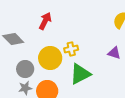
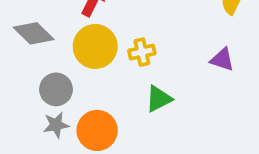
yellow circle: (50, 58) -> (95, 46), moved
green triangle: (80, 74) -> (159, 99), size x0.7

